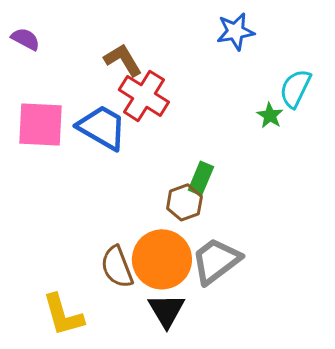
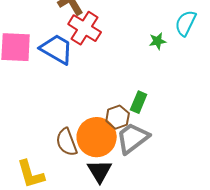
green star: (270, 115) -> (158, 41), moved, turned 30
green rectangle: (201, 178) -> (139, 102), moved
brown hexagon: (184, 202) -> (118, 117), moved

